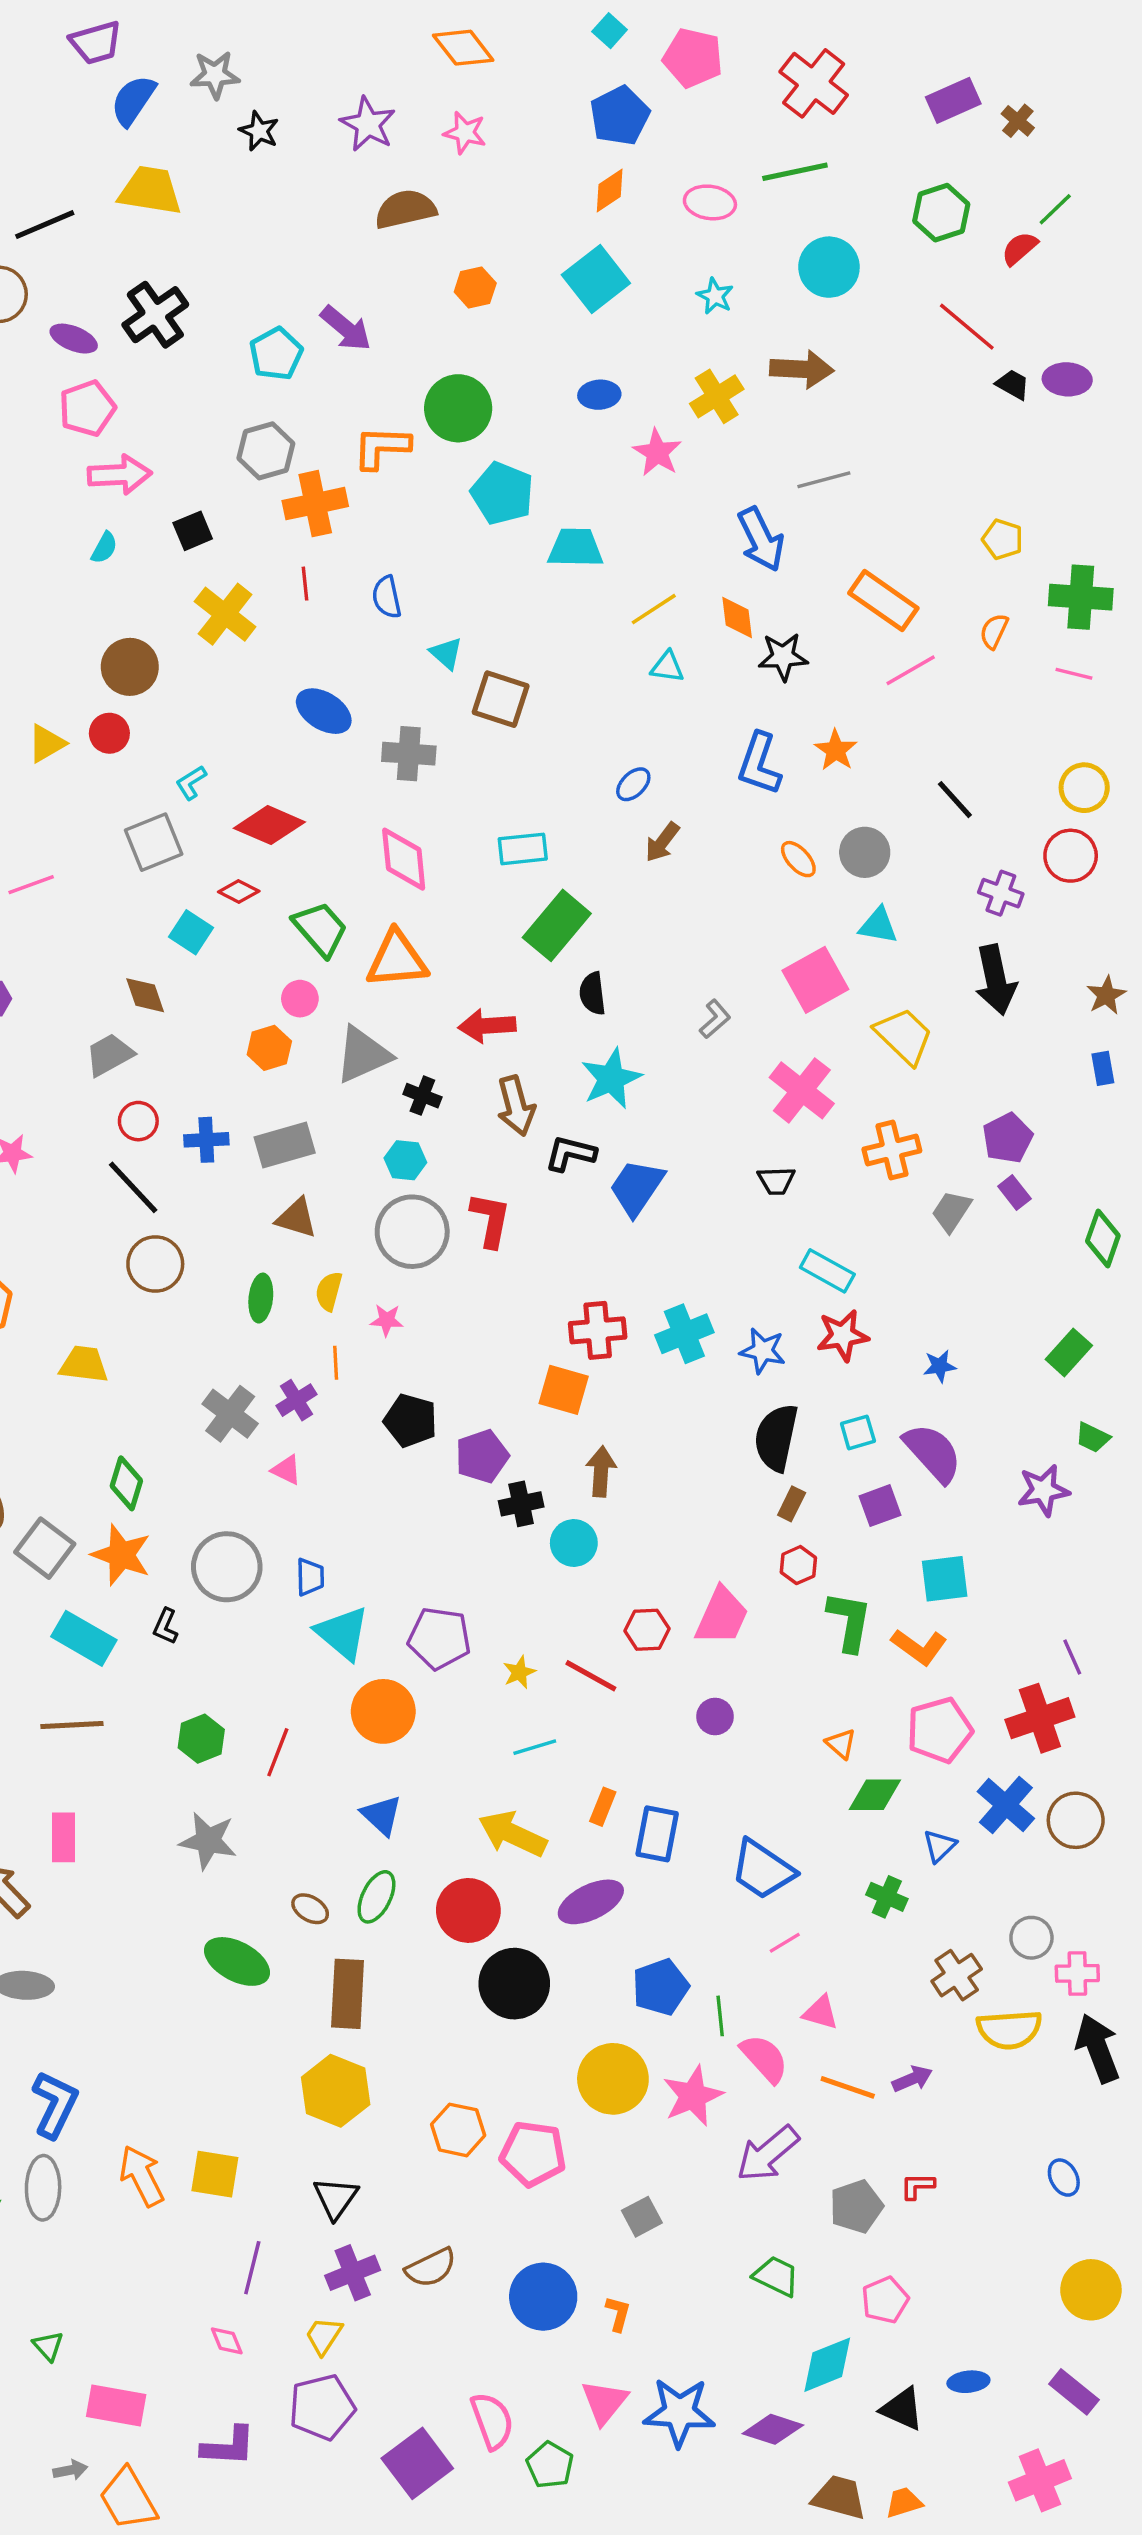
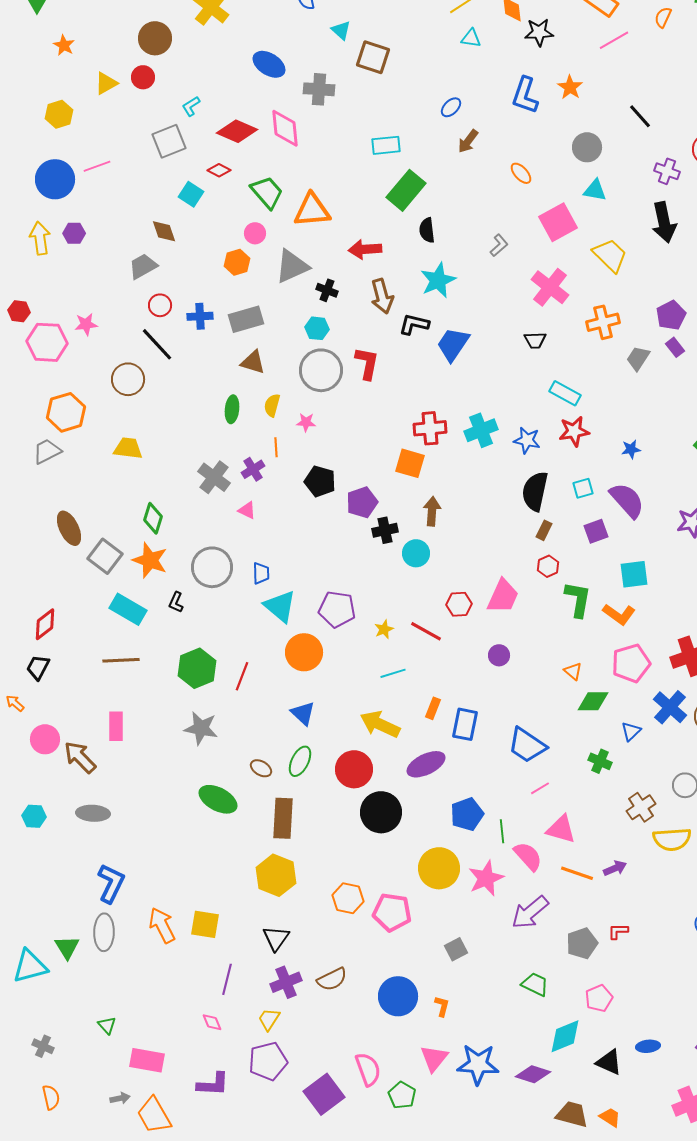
pink diamond: (404, 859) -> (285, 128), moved
orange ellipse: (798, 859) -> (521, 173), moved
brown circle: (155, 1264) -> (128, 379), moved
green hexagon: (201, 1739) -> (197, 668), size x1.4
pink triangle: (820, 2013) -> (561, 829), size x1.4
orange trapezoid: (904, 2502) -> (610, 1117), turned 50

